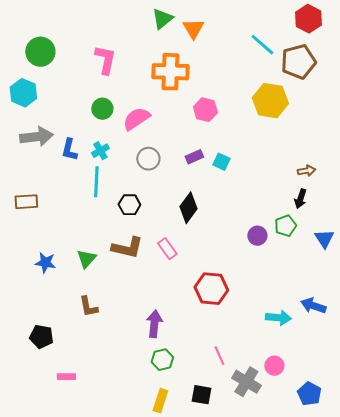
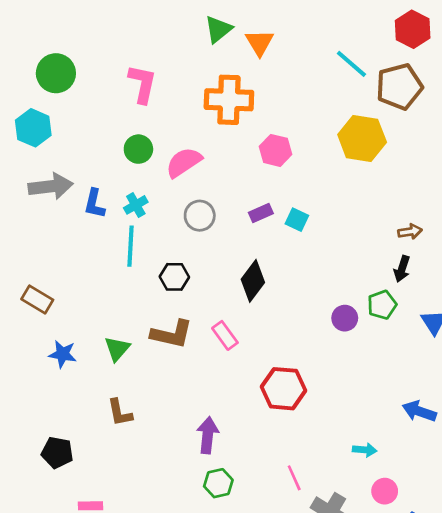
brown rectangle: (26, 202) -> (37, 299), moved, turned 35
cyan arrow: (278, 318) -> (365, 450), moved, size x0.7
pink circle: (274, 366) -> (385, 491), moved

